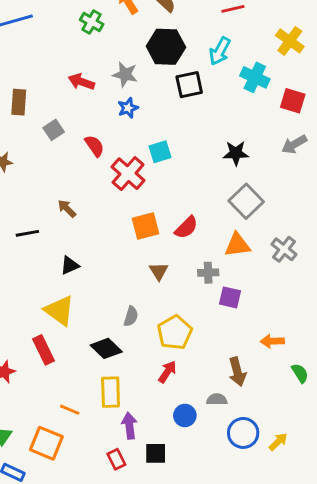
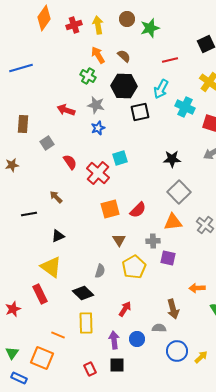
green cross: (92, 22) -> (88, 76), moved
red semicircle: (94, 146) -> (70, 162), moved
yellow pentagon: (175, 332) -> (134, 267), moved
purple arrow: (129, 426) -> (114, 340), moved

